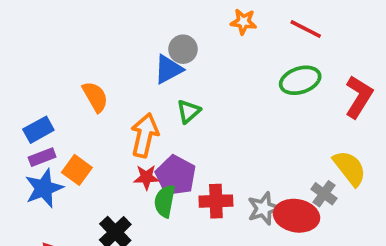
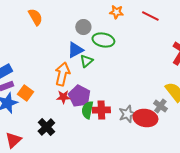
blue triangle: (168, 69) -> (75, 50), moved
green ellipse: (300, 80) -> (103, 40), moved, turned 30
orange semicircle: (95, 97) -> (35, 17), moved
green semicircle: (165, 201) -> (87, 110), moved

